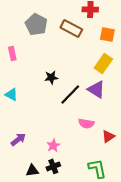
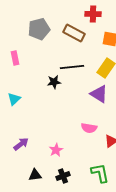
gray pentagon: (36, 24) -> (39, 29), turned 30
cyan triangle: (11, 94) -> (14, 99), turned 48
black line: (70, 94) -> (72, 67), moved, turned 40
black cross: (53, 166) -> (63, 176), moved

